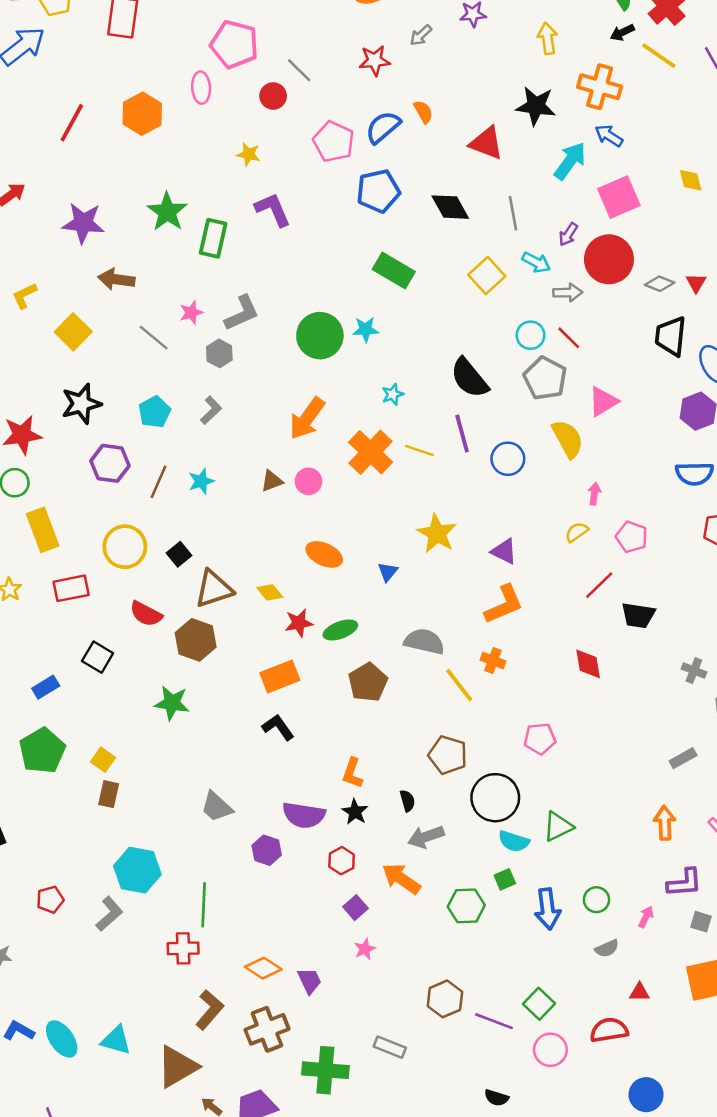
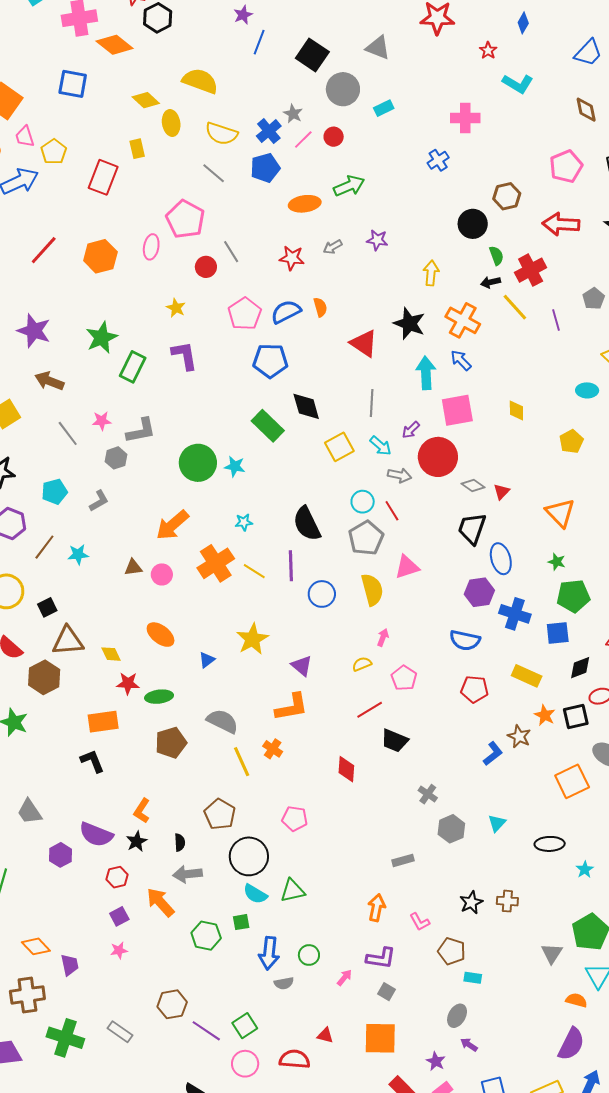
cyan arrow: (570, 161) -> (426, 373), turned -52
black diamond: (450, 207) -> (306, 406), moved
gray semicircle: (607, 948) -> (284, 983), moved

